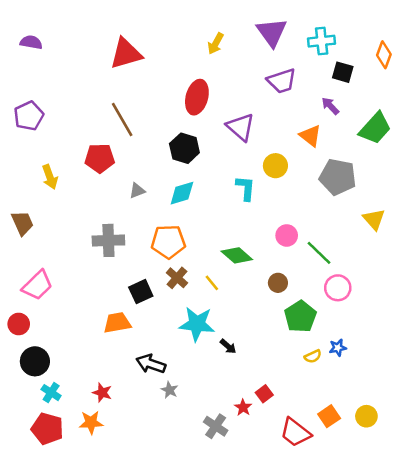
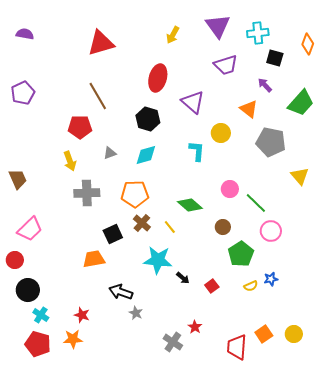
yellow arrow: (50, 177) -> (70, 161), moved
red square: (264, 394) -> (212, 286), moved
red trapezoid: (295, 432) -> (237, 347), turned 56

